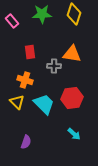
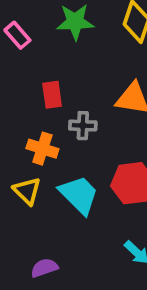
gray cross: (54, 66) -> (83, 126), moved
purple semicircle: (26, 142) -> (44, 268), turned -128

